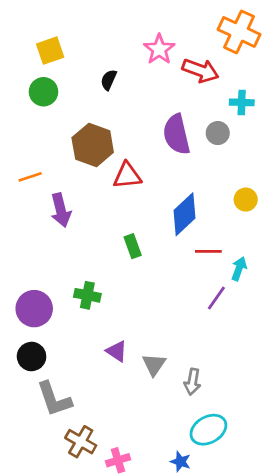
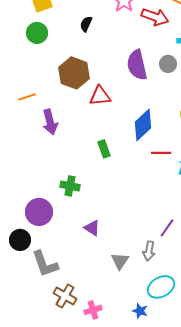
purple line: (216, 298) -> (167, 228), moved
purple circle: (34, 309) -> (39, 212), moved
black circle: (32, 356) -> (20, 240), moved
gray triangle: (154, 364) -> (120, 261), moved

